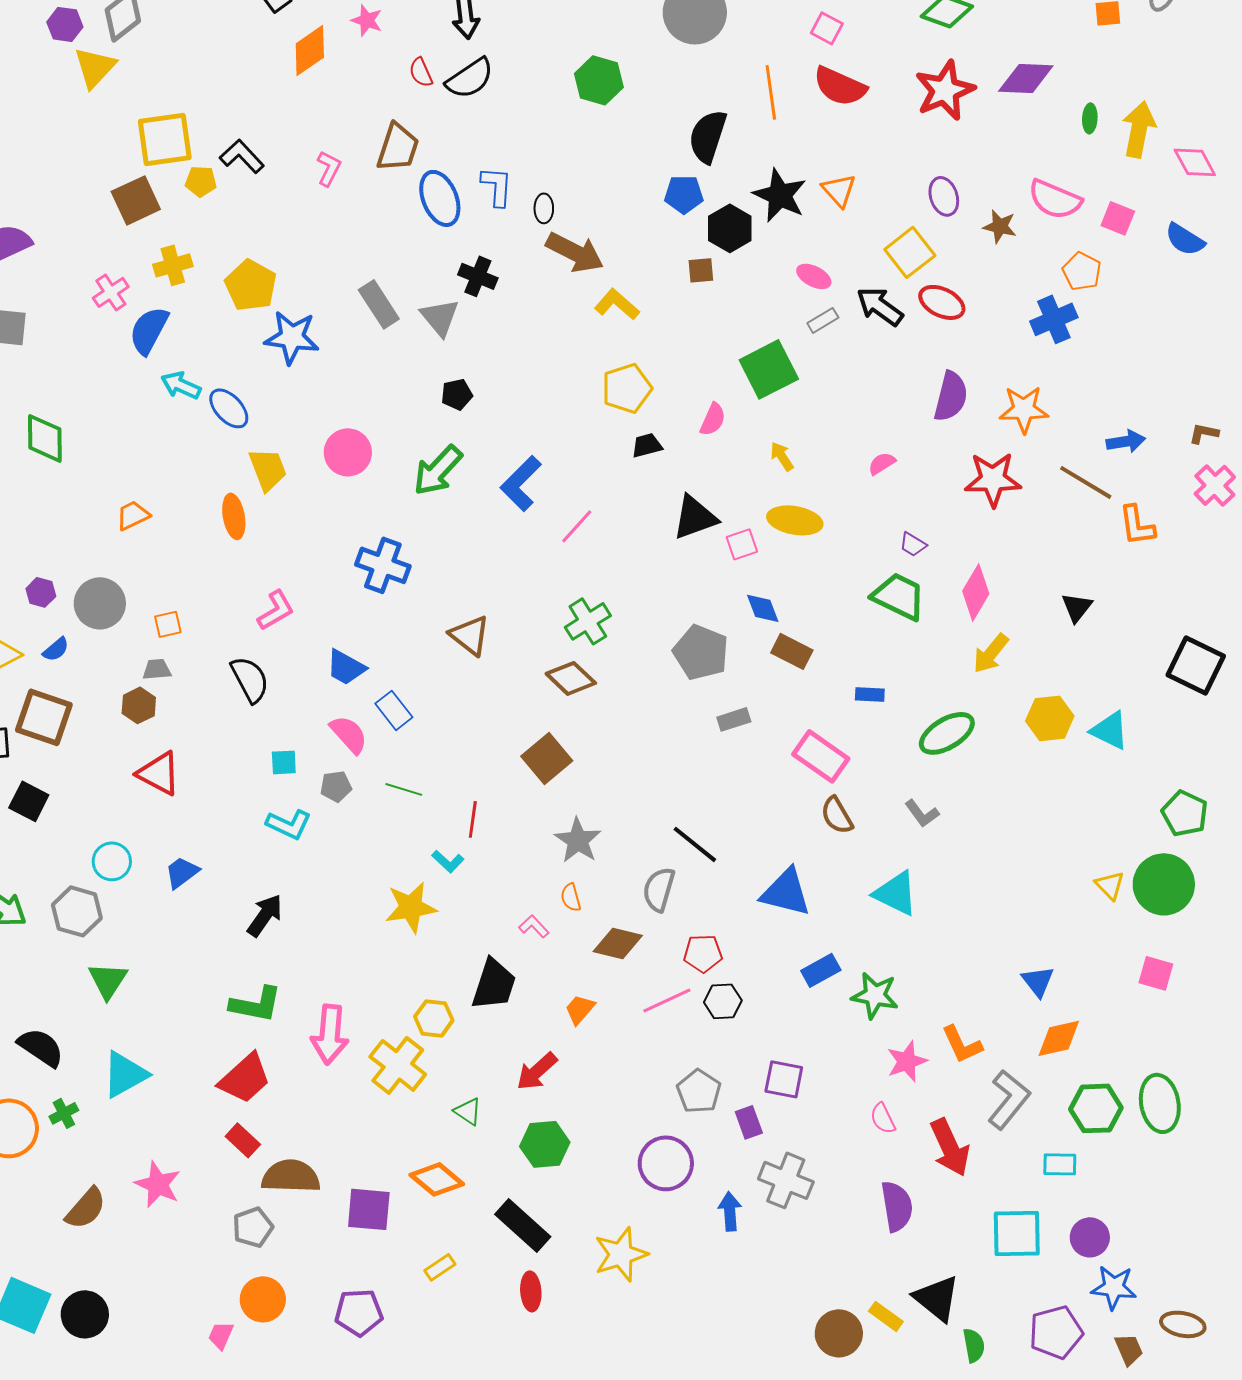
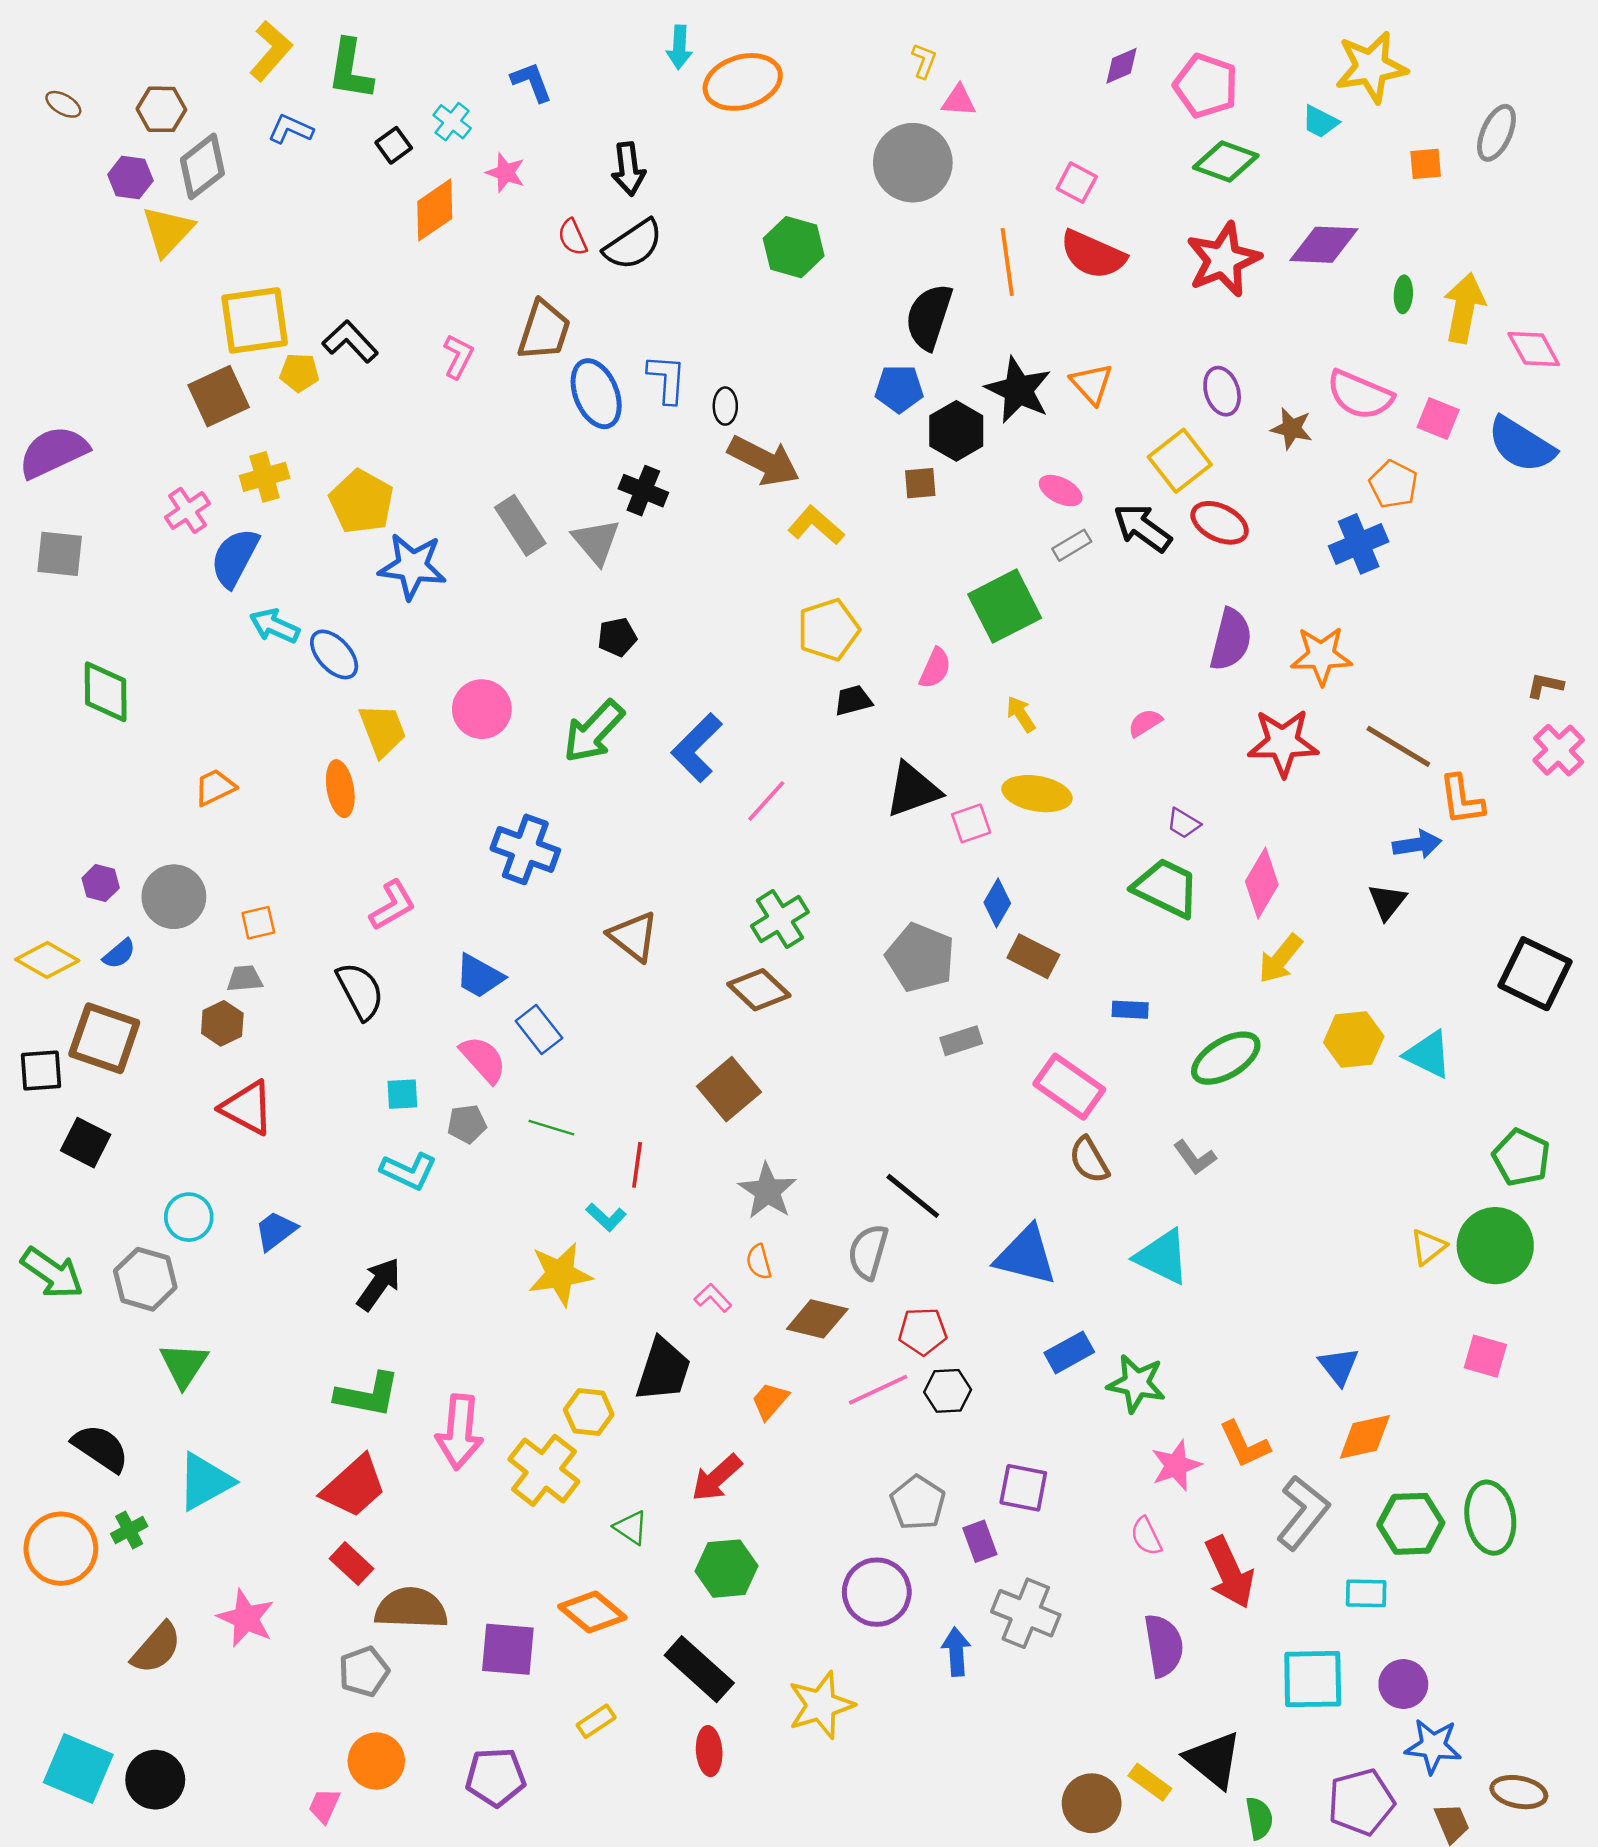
blue semicircle: (1185, 239) -> (1521, 445), size x1.4
blue arrow: (1126, 441) -> (1417, 844), moved
blue diamond: (763, 608) -> (997, 903), turned 51
yellow triangle: (1110, 885) -> (1428, 1247), turned 36

